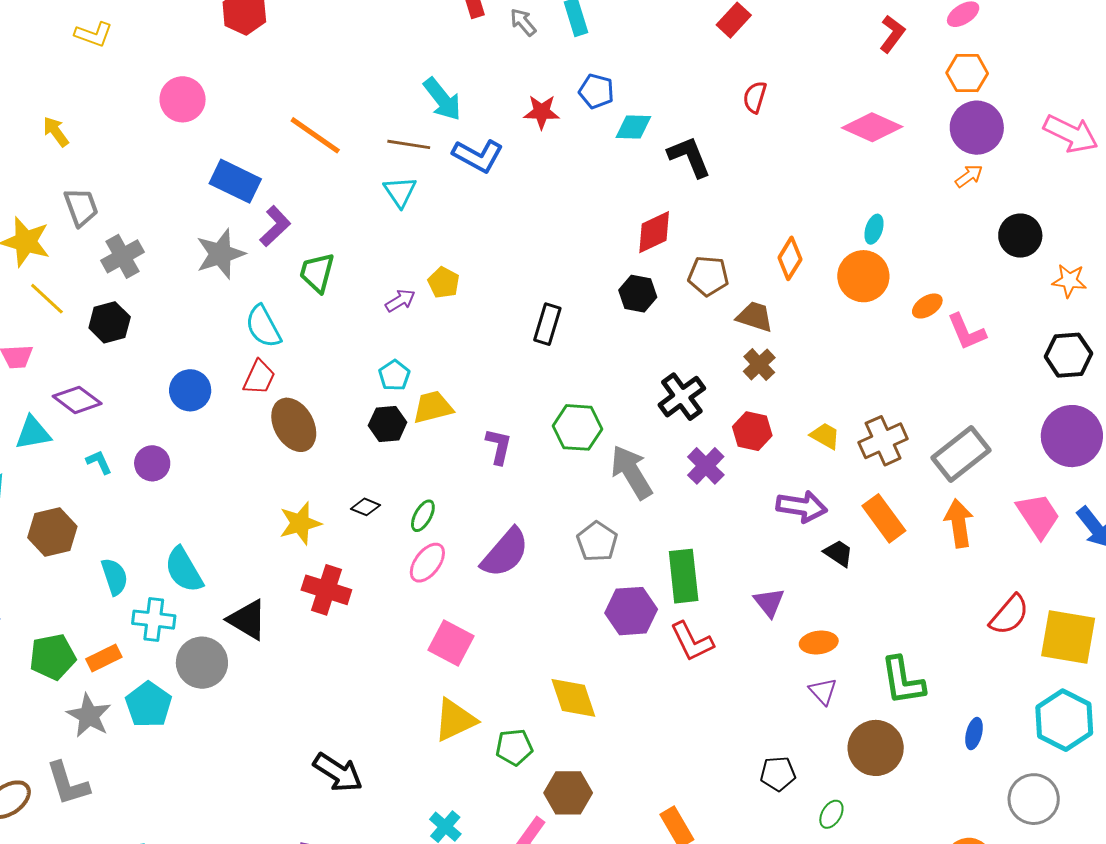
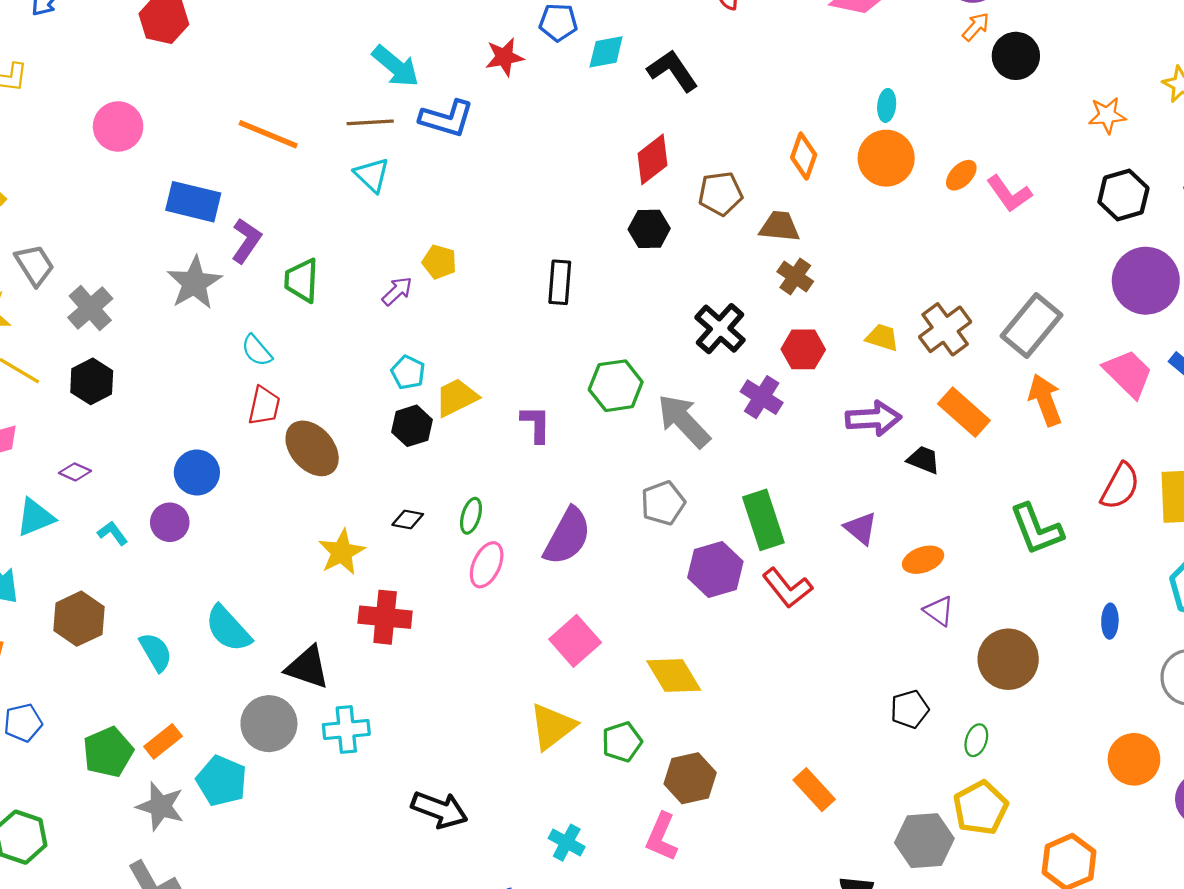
black circle: (1020, 236) -> (1016, 56), moved
cyan semicircle: (263, 327) -> (257, 350), size x0.7
blue circle: (190, 390) -> (197, 472), moved
purple diamond: (77, 400) -> (75, 472), size x0.6
gray pentagon: (597, 542) -> (663, 503), turned 30
cyan cross: (154, 620) -> (346, 729), moved
pink square: (451, 643) -> (575, 641), moved, turned 33
green L-shape: (903, 681) -> (1036, 529), moved

